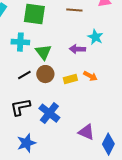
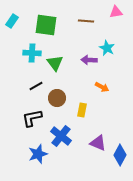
brown circle: (45, 74) -> (57, 98), moved
yellow rectangle: (70, 79) -> (82, 110), moved, turned -64
blue cross: (49, 113) -> (61, 136), moved

